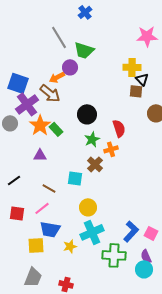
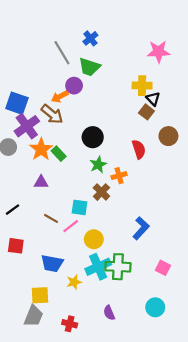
blue cross: (85, 12) -> (90, 38), moved
brown square: (136, 91) -> (146, 112), turned 32
red semicircle: (119, 128) -> (139, 149), moved
pink line: (42, 208) -> (71, 226), moved
blue L-shape: (131, 231) -> (141, 228), moved
yellow square: (36, 245) -> (40, 295), moved
green cross: (114, 255) -> (118, 267), moved
purple semicircle: (146, 256) -> (109, 313), moved

